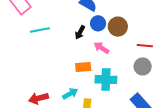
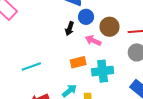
brown circle: (118, 27) -> (109, 27), moved
cyan line: (40, 30) -> (31, 66), moved

